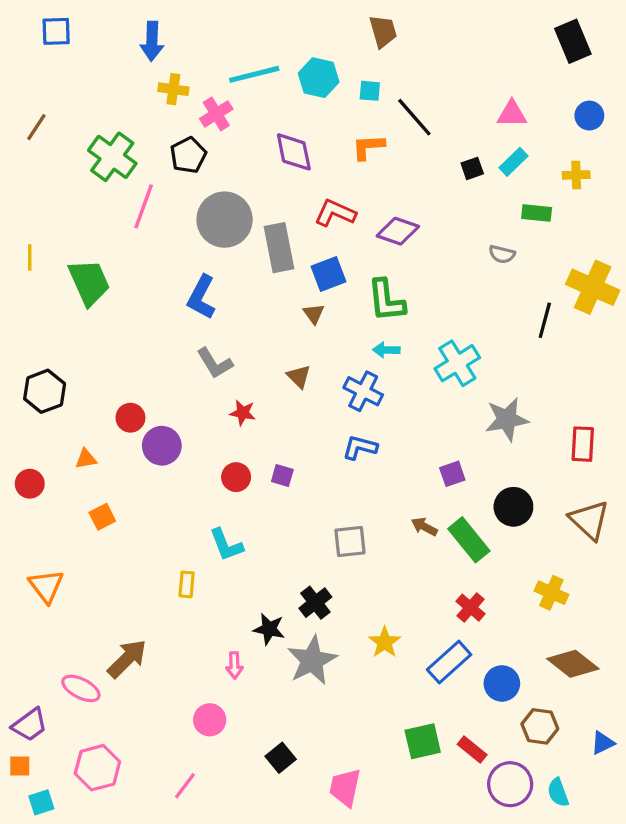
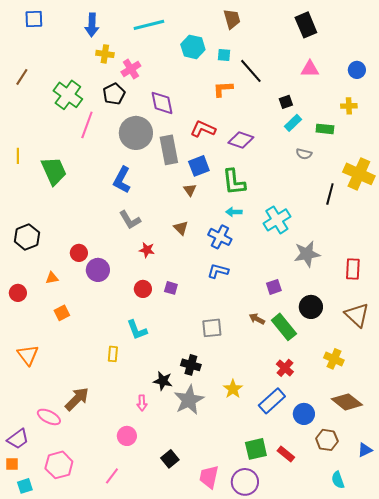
black rectangle: (573, 41) -> (306, 25), moved
cyan line: (254, 74) -> (149, 25), moved
purple diamond: (294, 152) -> (162, 103), moved
cyan rectangle: (513, 162) -> (293, 123), moved
black cross: (315, 603) -> (191, 365), turned -36
purple circle: (510, 784) -> (245, 482), moved

